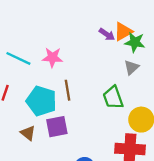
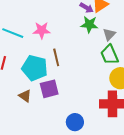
green star: (135, 42) -> (89, 25), moved
green trapezoid: (113, 98) -> (109, 55), moved

